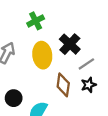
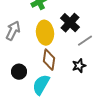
brown diamond: (63, 85) -> (49, 60), moved
black star: (89, 85) -> (79, 66), moved

